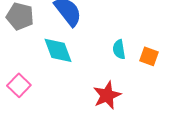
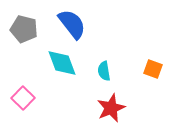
cyan semicircle: (119, 49) -> (104, 71), moved

